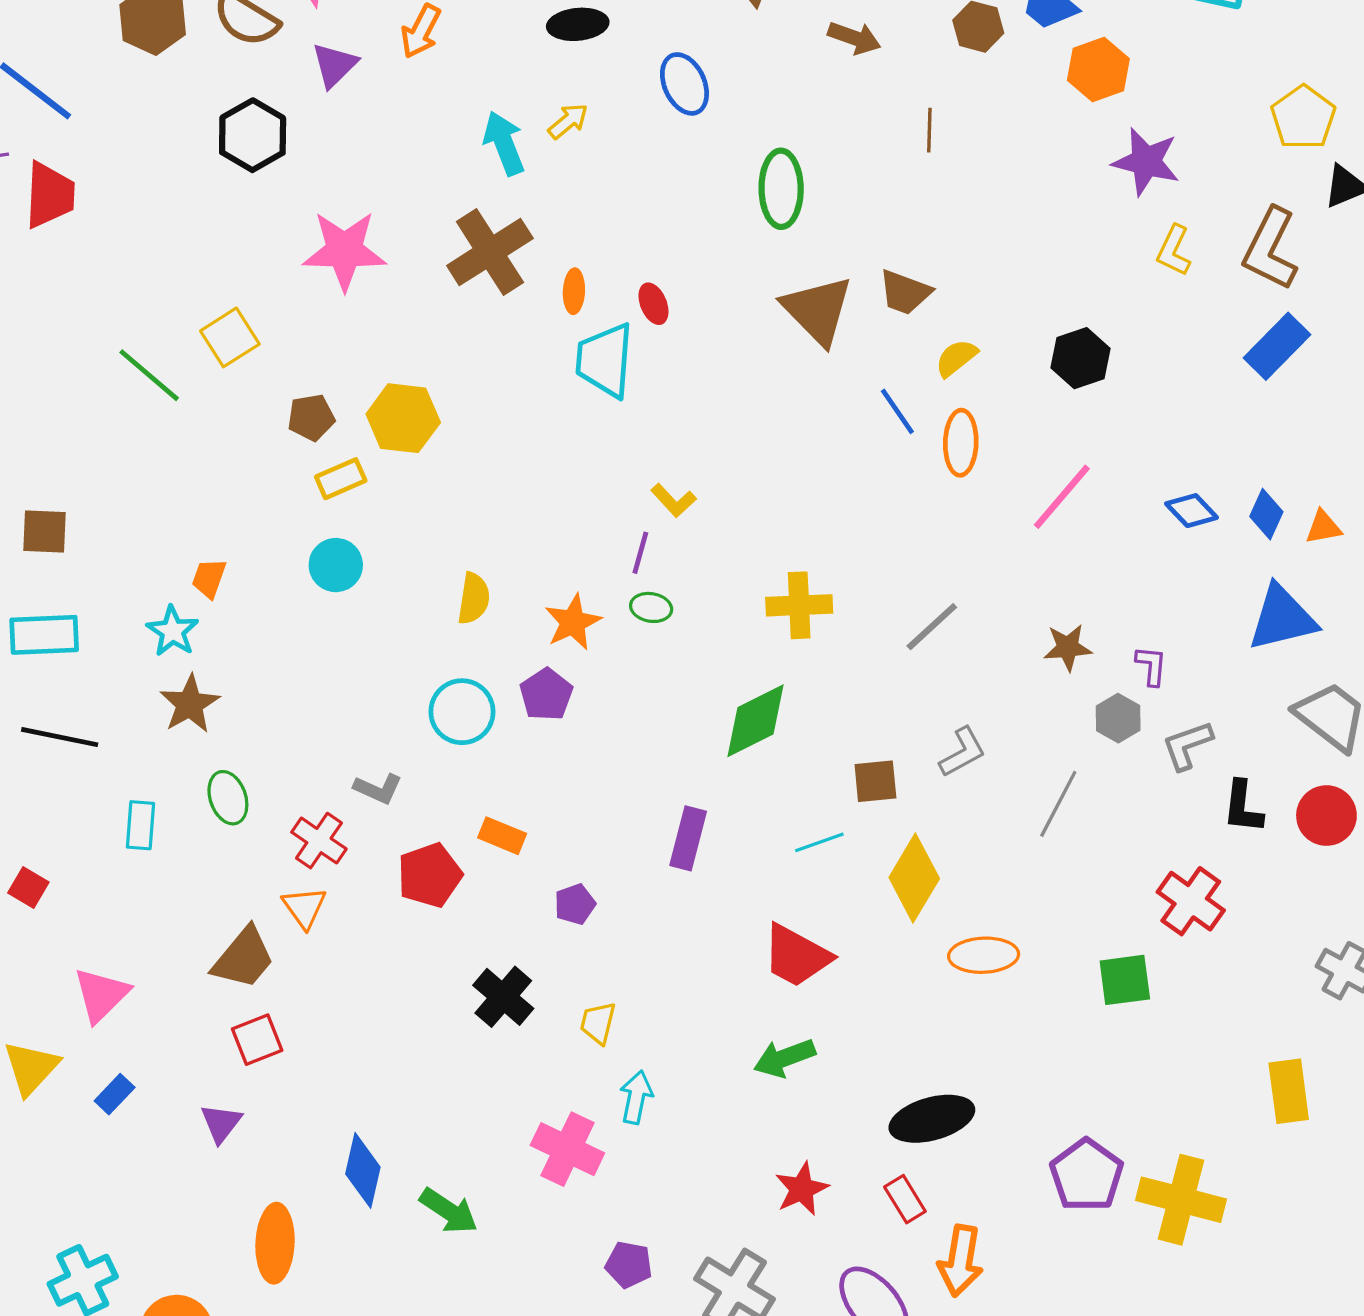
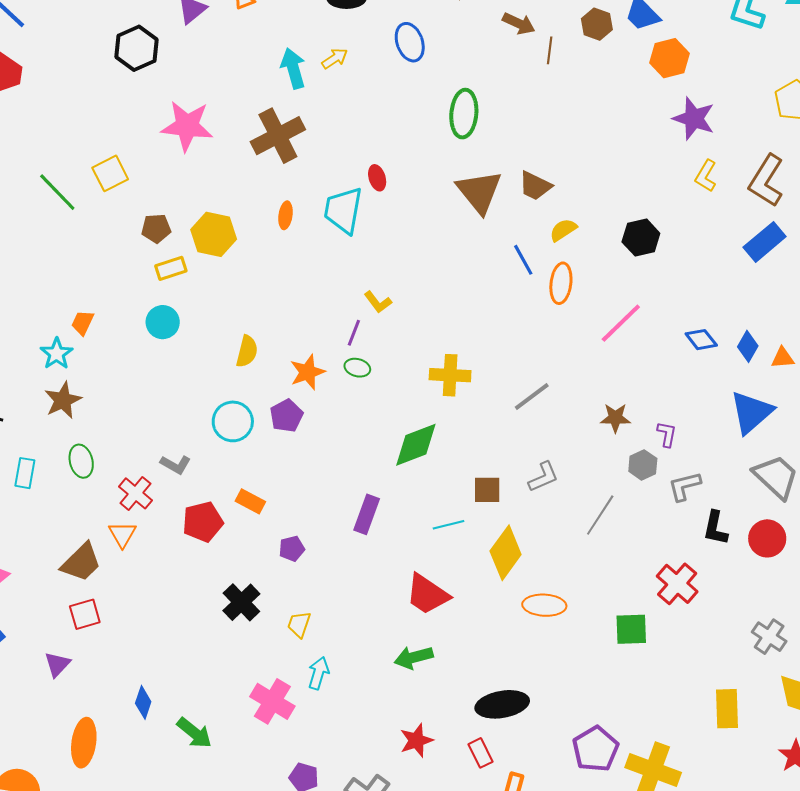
brown line: (929, 130) -> (550, 50), moved
orange ellipse: (574, 291) -> (286, 215), moved
blue triangle: (1282, 618) -> (751, 412), turned -33
blue diamond: (363, 1170) -> (143, 702), size x0.7

